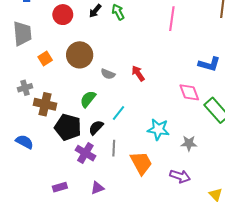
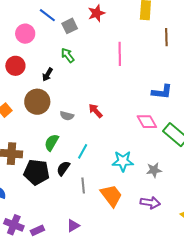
black arrow: (95, 11) -> (48, 75), moved
purple cross: (85, 153) -> (14, 225), moved

